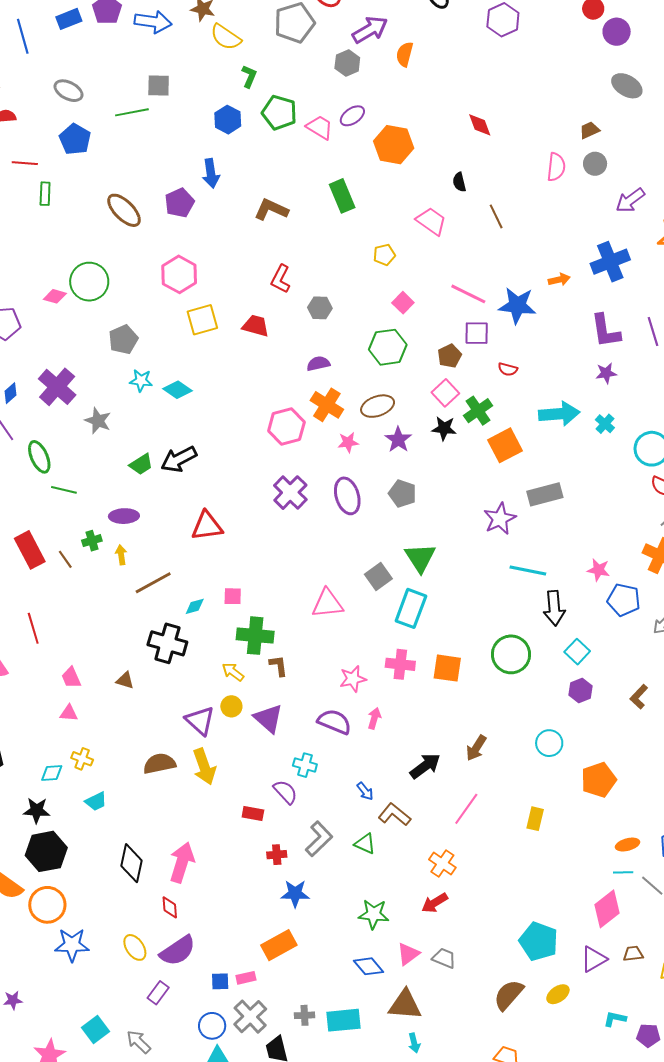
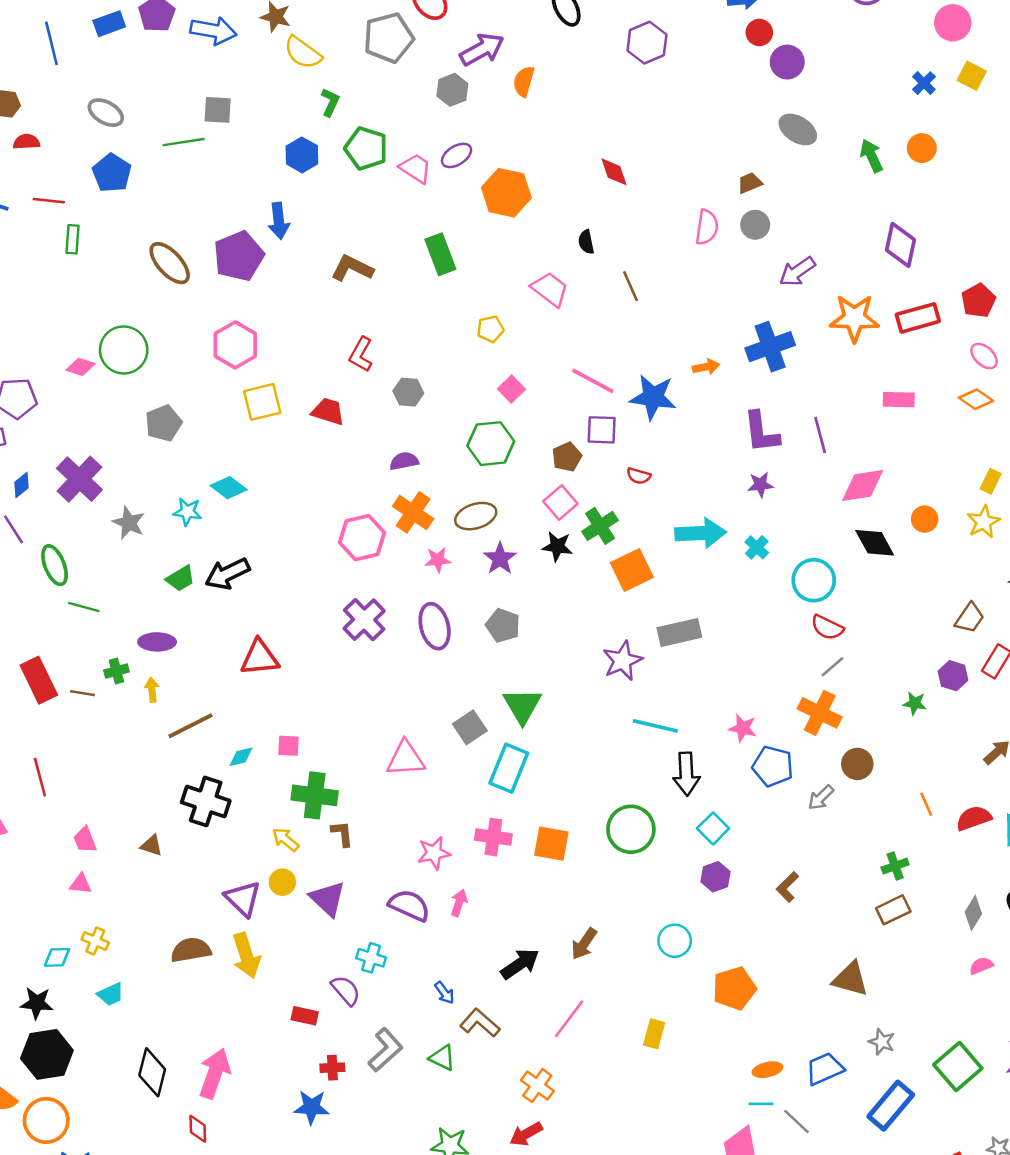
purple pentagon: (179, 203) -> (239, 256), size x1.4
cyan star: (141, 381) -> (187, 512), moved
brown line: (65, 559) -> (83, 693), turned -48
blue star: (295, 894) -> (311, 1107), moved

